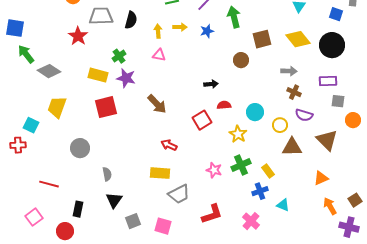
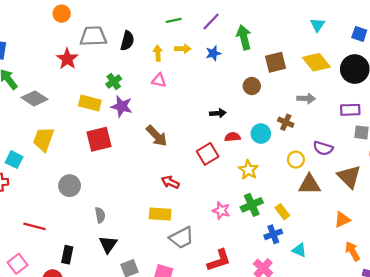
brown cross: (294, 92) -> (286, 122), moved
cyan circle: (255, 112) -> (261, 134), moved

